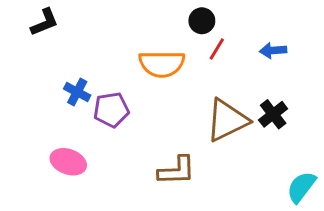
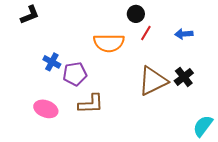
brown L-shape: (177, 171) -> (91, 104), moved

